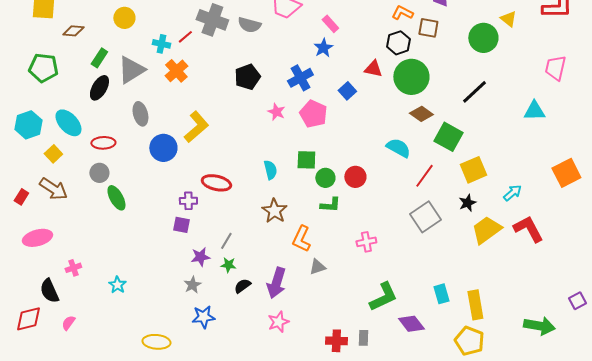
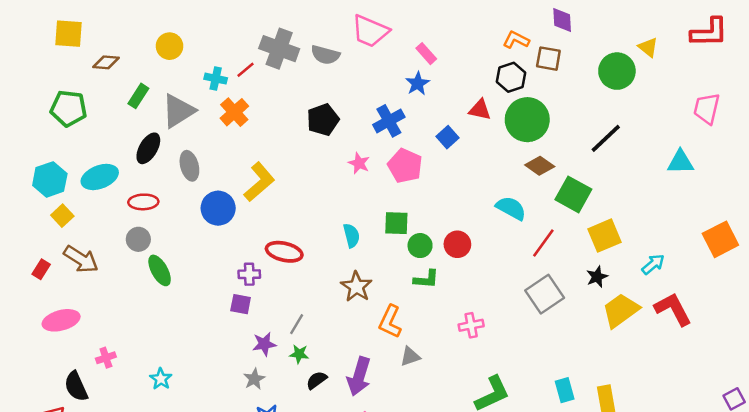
black ellipse: (99, 88) -> (148, 148), moved
cyan ellipse: (68, 123) -> (100, 177), turned -68
yellow square: (53, 154) -> (62, 216), moved

